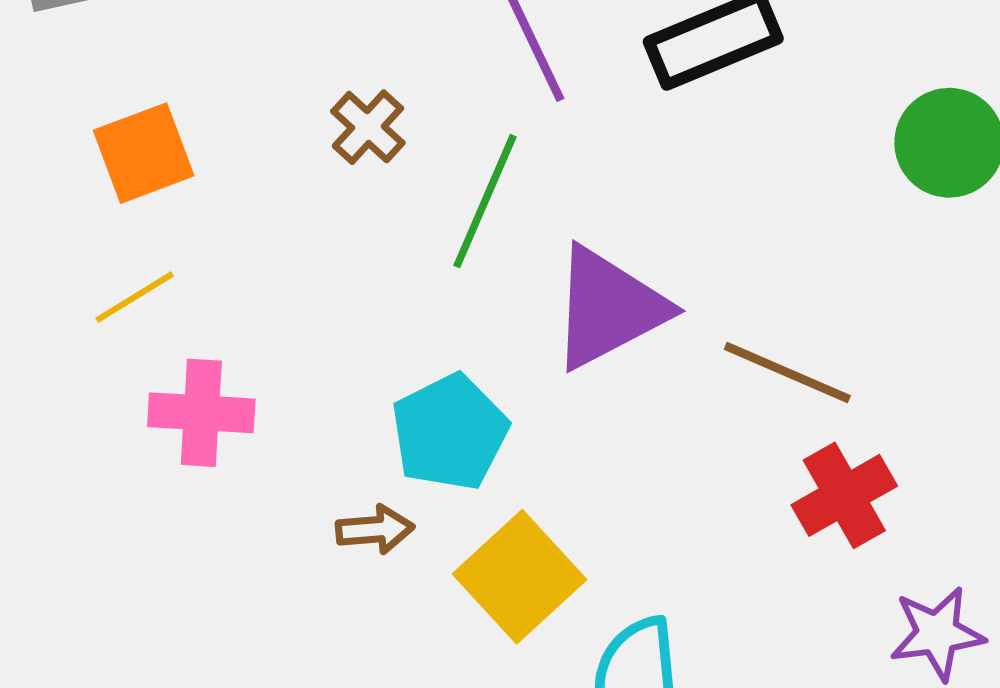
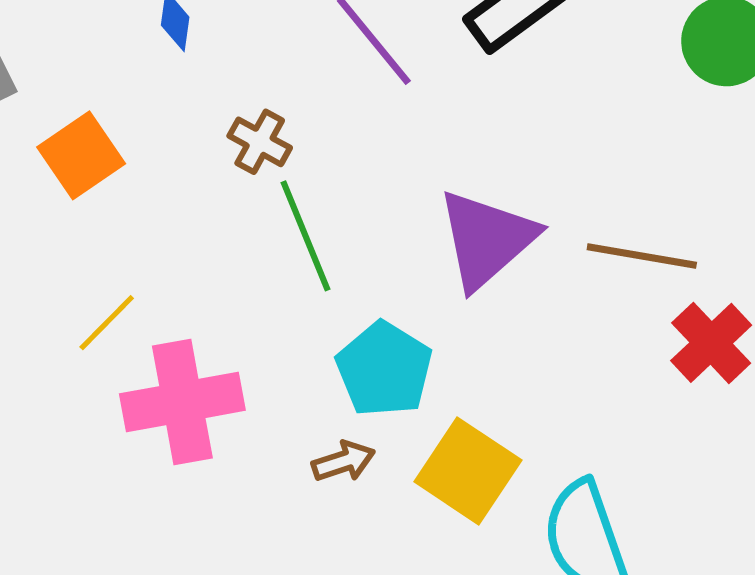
orange square: (144, 153) -> (81, 155), moved
green line: (485, 201) -> (306, 236), moved, turned -32
pink cross: (201, 413) -> (182, 402), size x1.4

